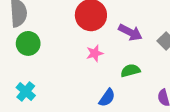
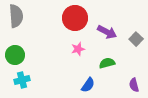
green circle: (28, 43) -> (15, 55), moved
cyan cross: (26, 91) -> (22, 80), turned 35

